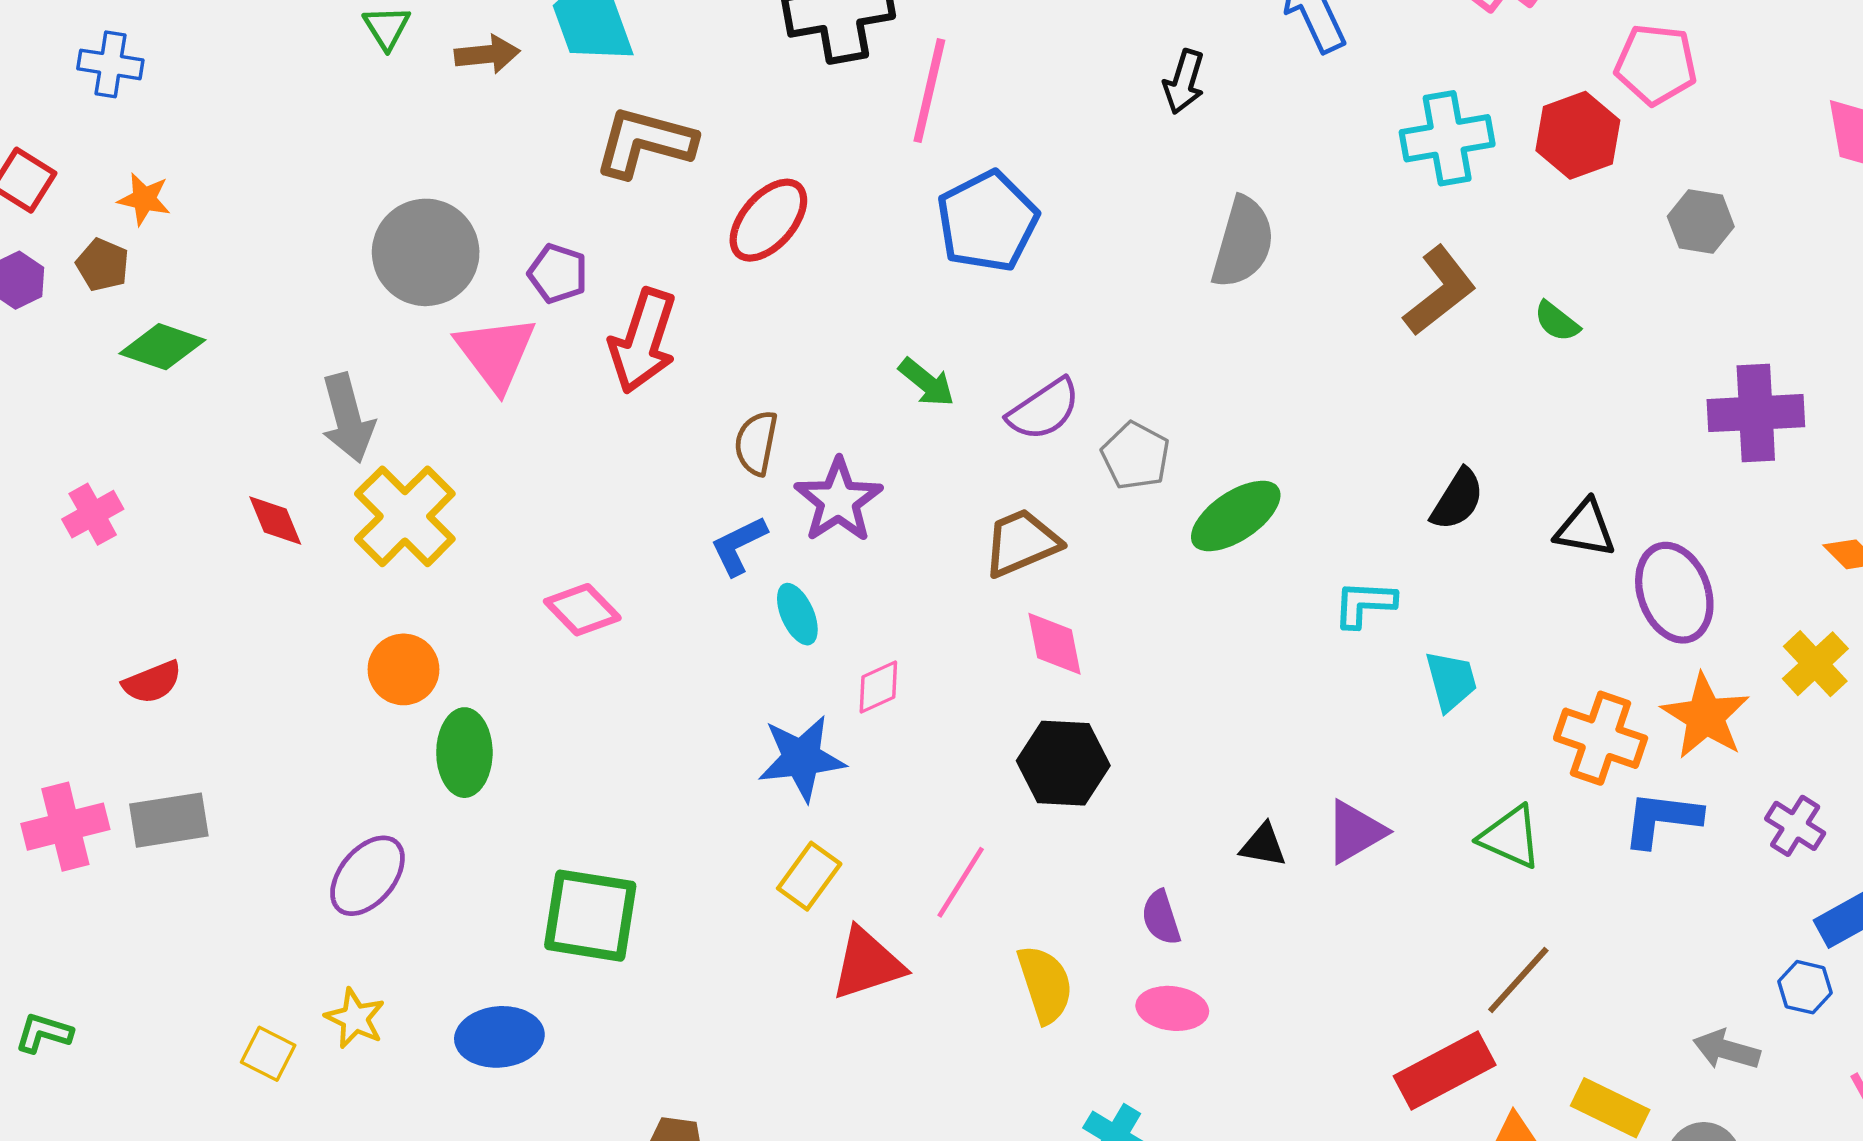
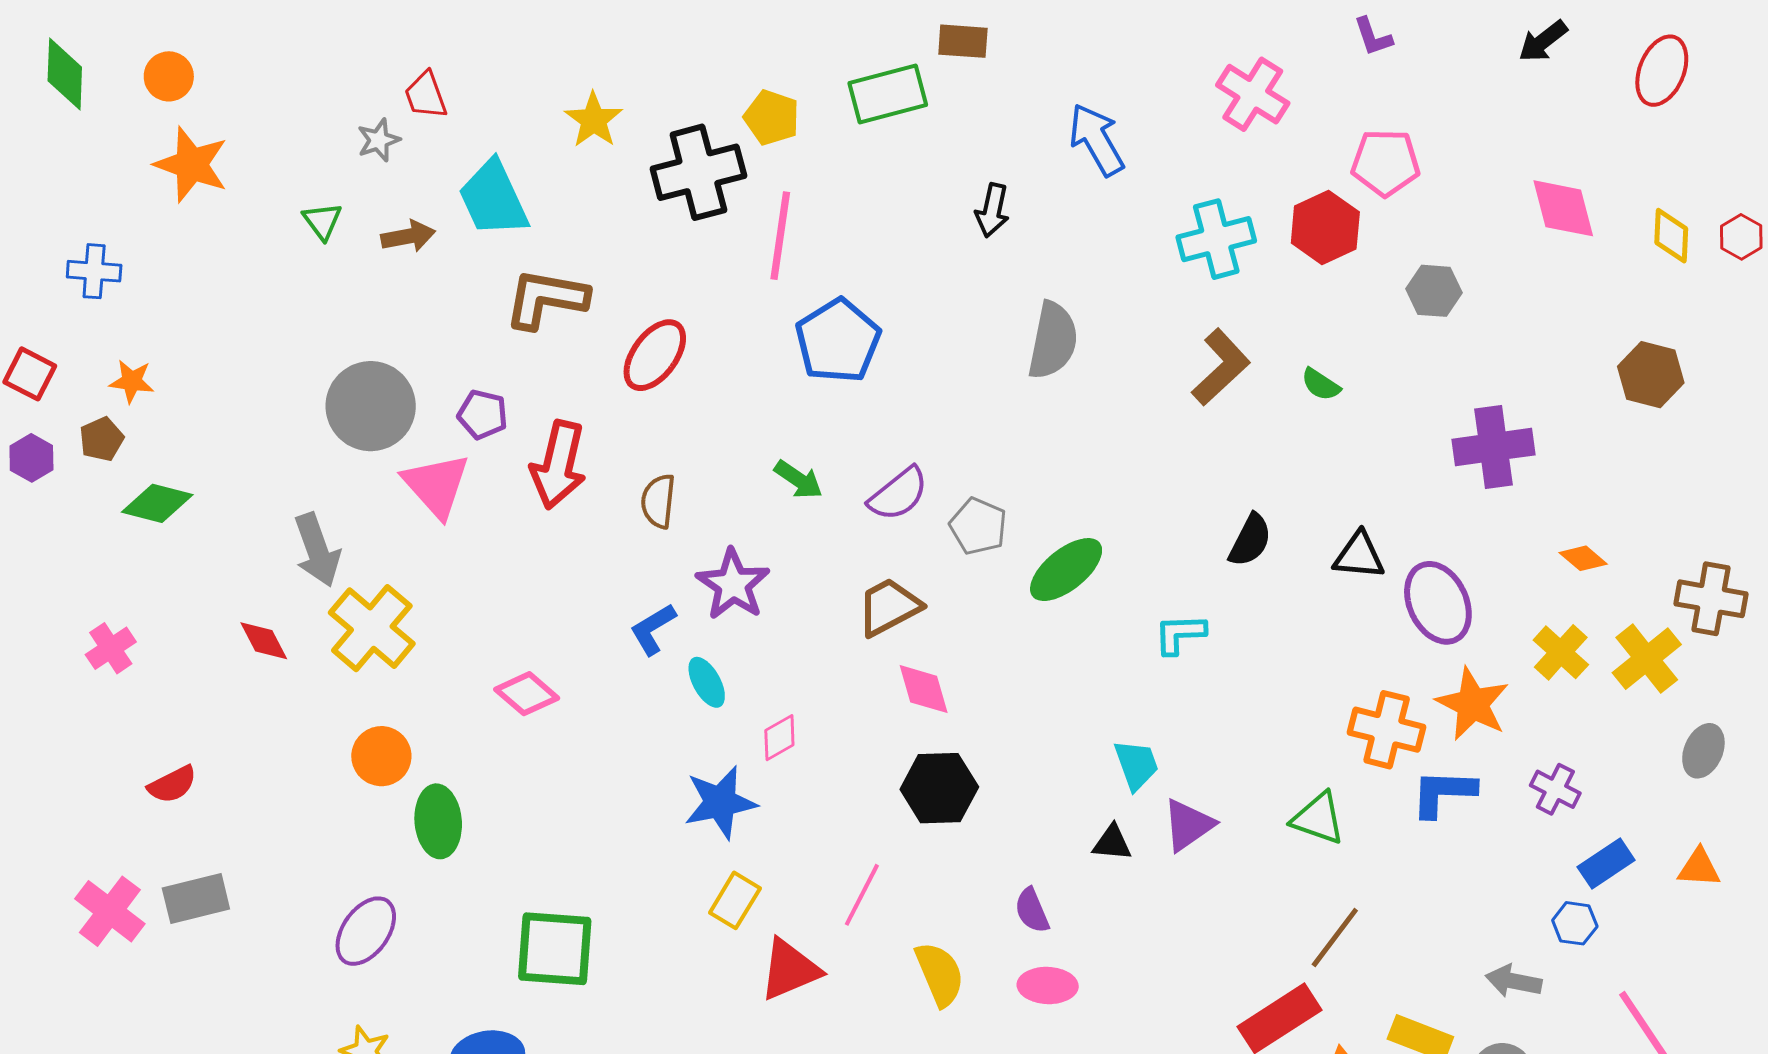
brown pentagon: (103, 265) -> (102, 439), turned 30
brown semicircle: (756, 443) -> (658, 501), moved
cyan trapezoid: (1451, 681) -> (1136, 765), moved
pink cross: (65, 827) -> (110, 911), turned -34

